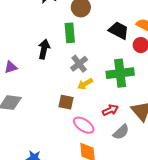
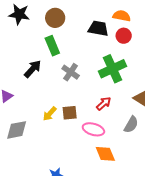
black arrow: (44, 49) -> (33, 69), turned 48
yellow arrow: (85, 84) -> (50, 114), moved
red arrow: (110, 110) -> (104, 104), moved

